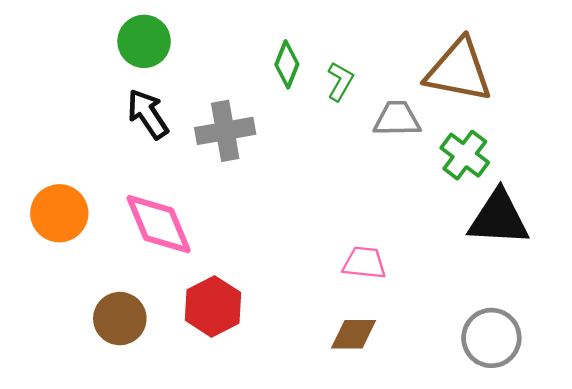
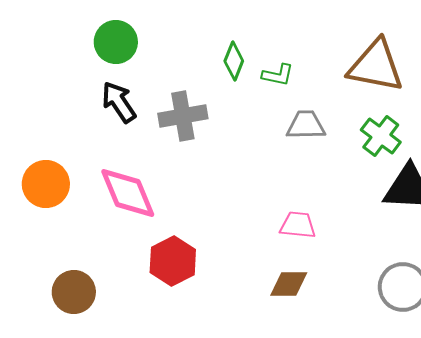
green L-shape: (340, 81) -> (278, 75), turned 72
gray trapezoid: (397, 119) -> (306, 125), moved
brown circle: (120, 319) -> (74, 292), moved

